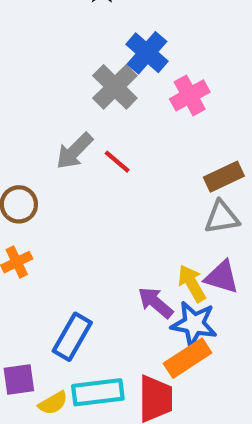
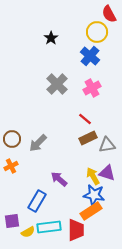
blue cross: (147, 53) -> (90, 56), moved
gray arrow: (74, 151) -> (38, 143), moved
red line: (117, 162) -> (85, 119), moved
brown rectangle: (224, 177) -> (88, 138), moved
purple arrow: (156, 303) -> (59, 179), moved

